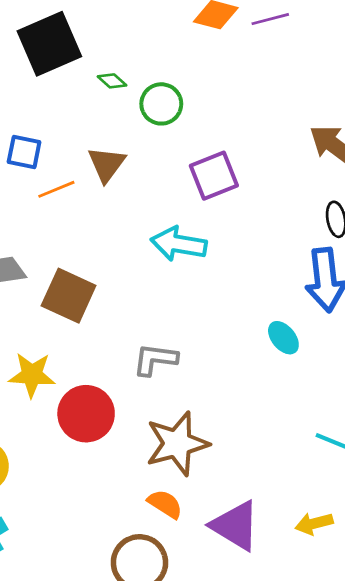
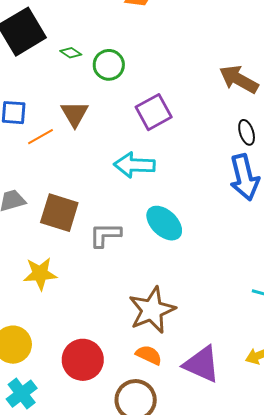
cyan ellipse: (283, 338) -> (164, 223), moved, size x1.5
gray L-shape: (155, 359) -> (105, 235), moved
red circle: (86, 414) -> (83, 360), moved

